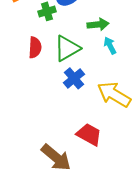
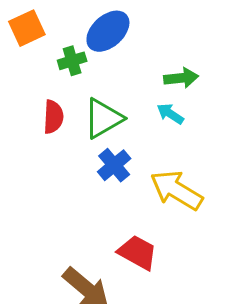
green arrow: (98, 24) -> (181, 78), moved
cyan arrow: (110, 45) -> (170, 114), turned -30

